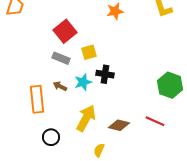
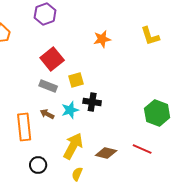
yellow semicircle: (99, 150) -> (77, 174), moved

